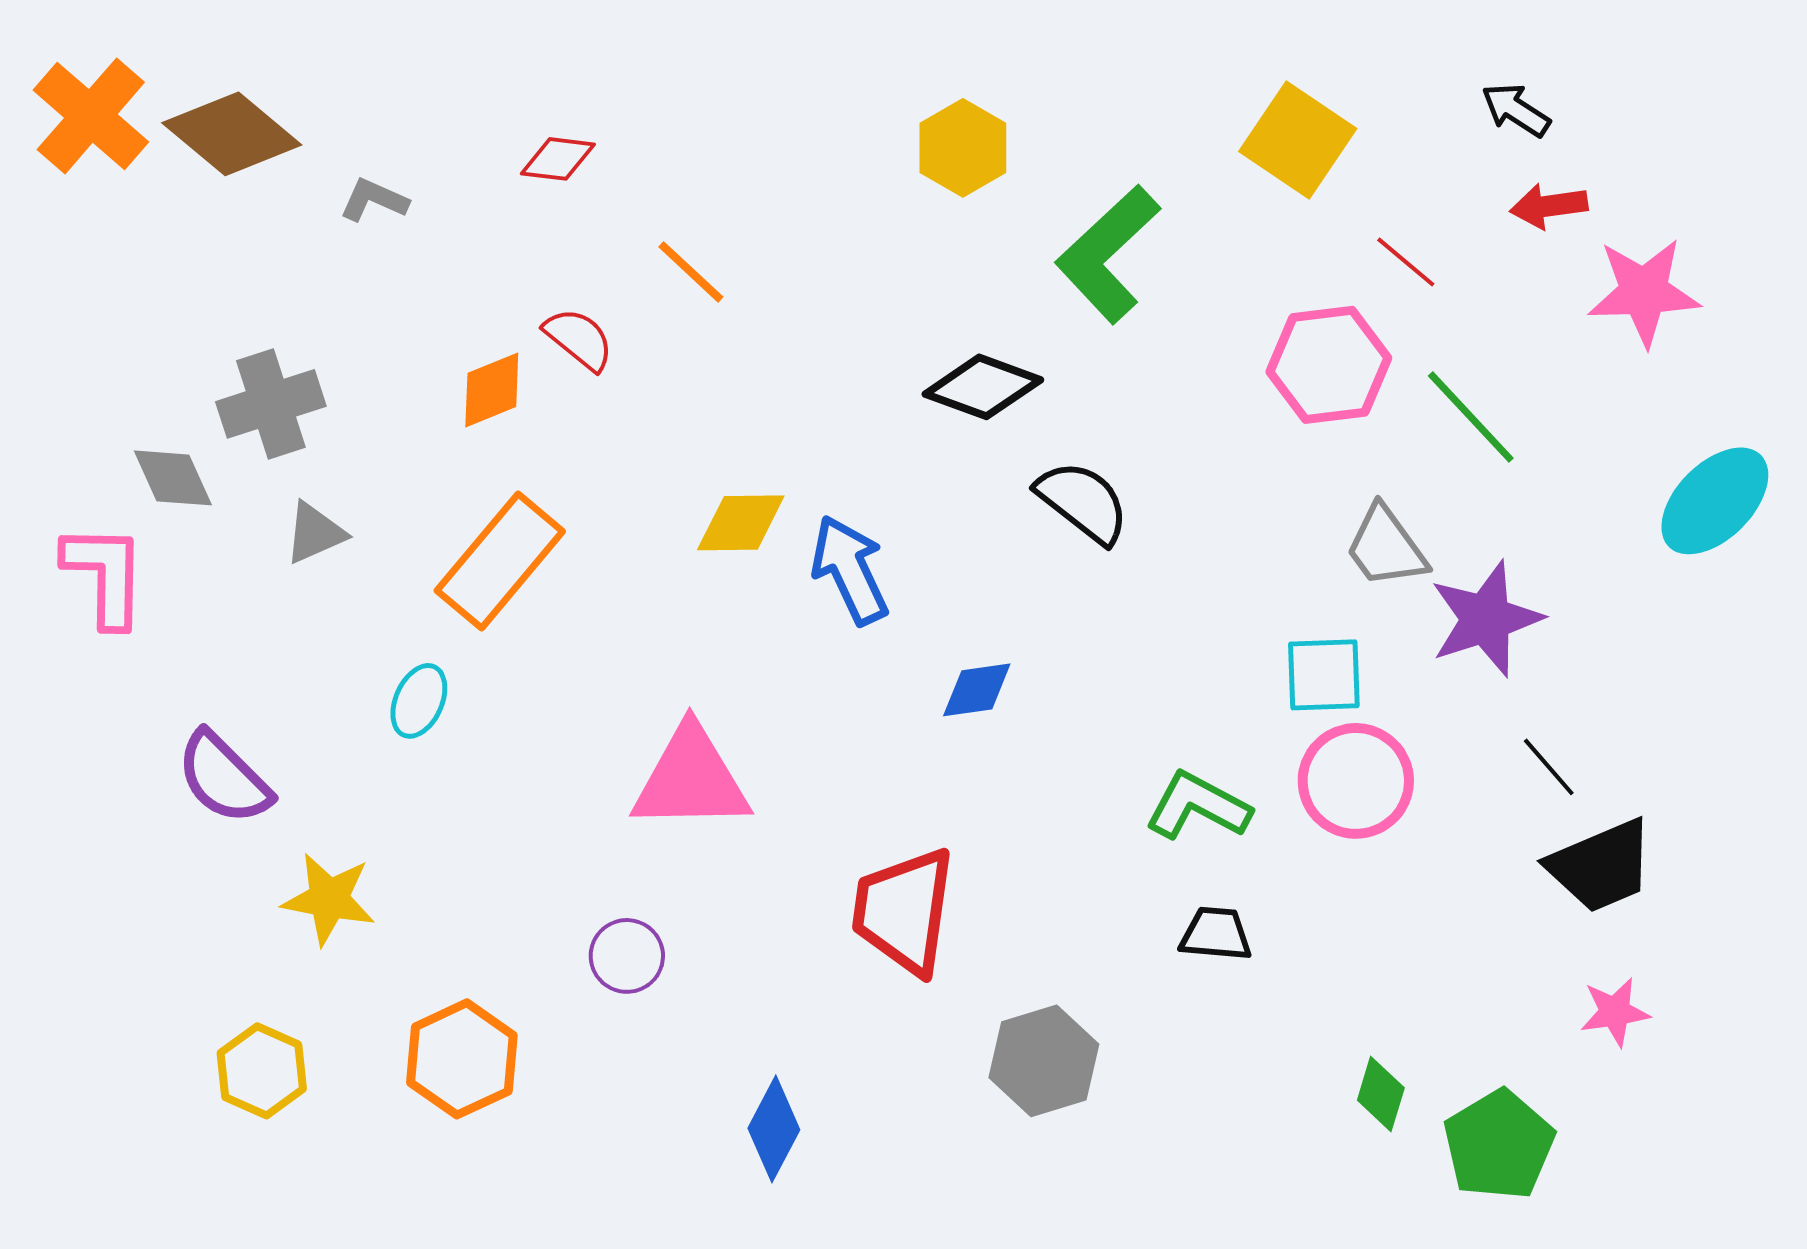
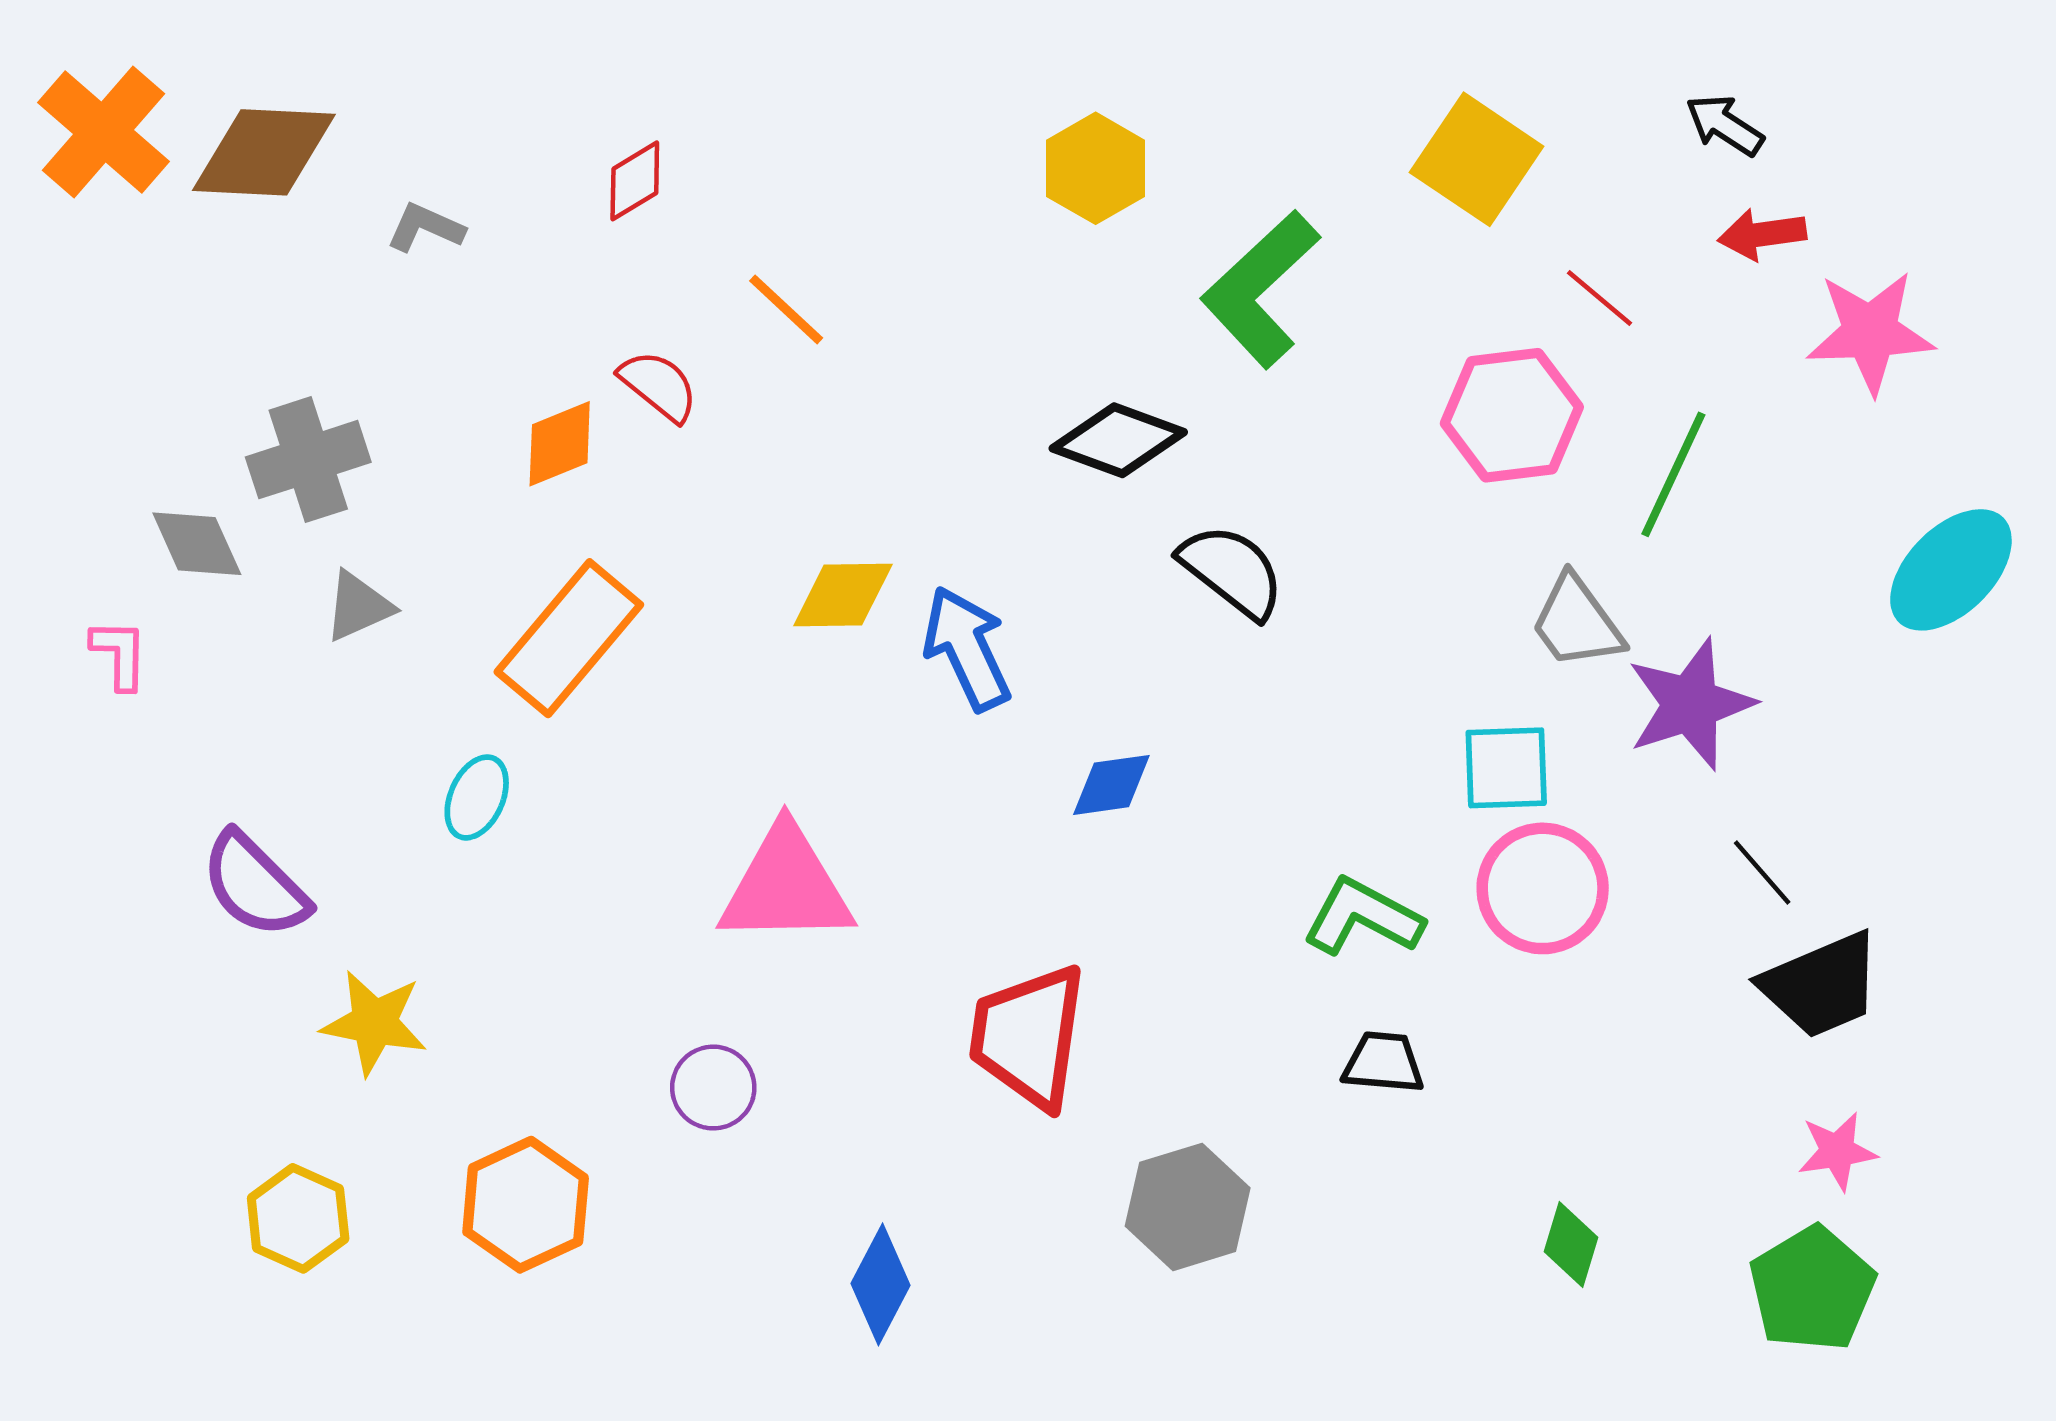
brown diamond: (232, 134) -> (264, 152), turned -37
red diamond: (558, 159) -> (635, 181), turned -38
green line: (1471, 417) -> (1673, 474), turned 68
pink L-shape: (105, 575) -> (119, 654), size x0.6
green pentagon: (1499, 1145) -> (1812, 1289), moved

